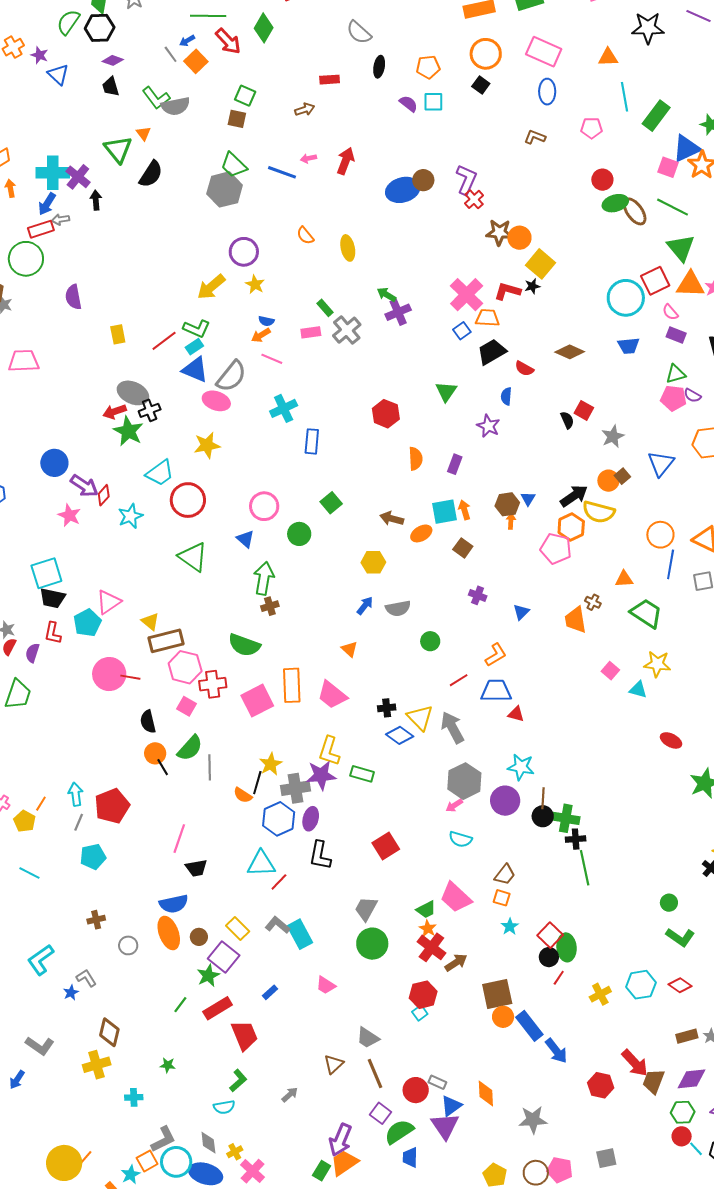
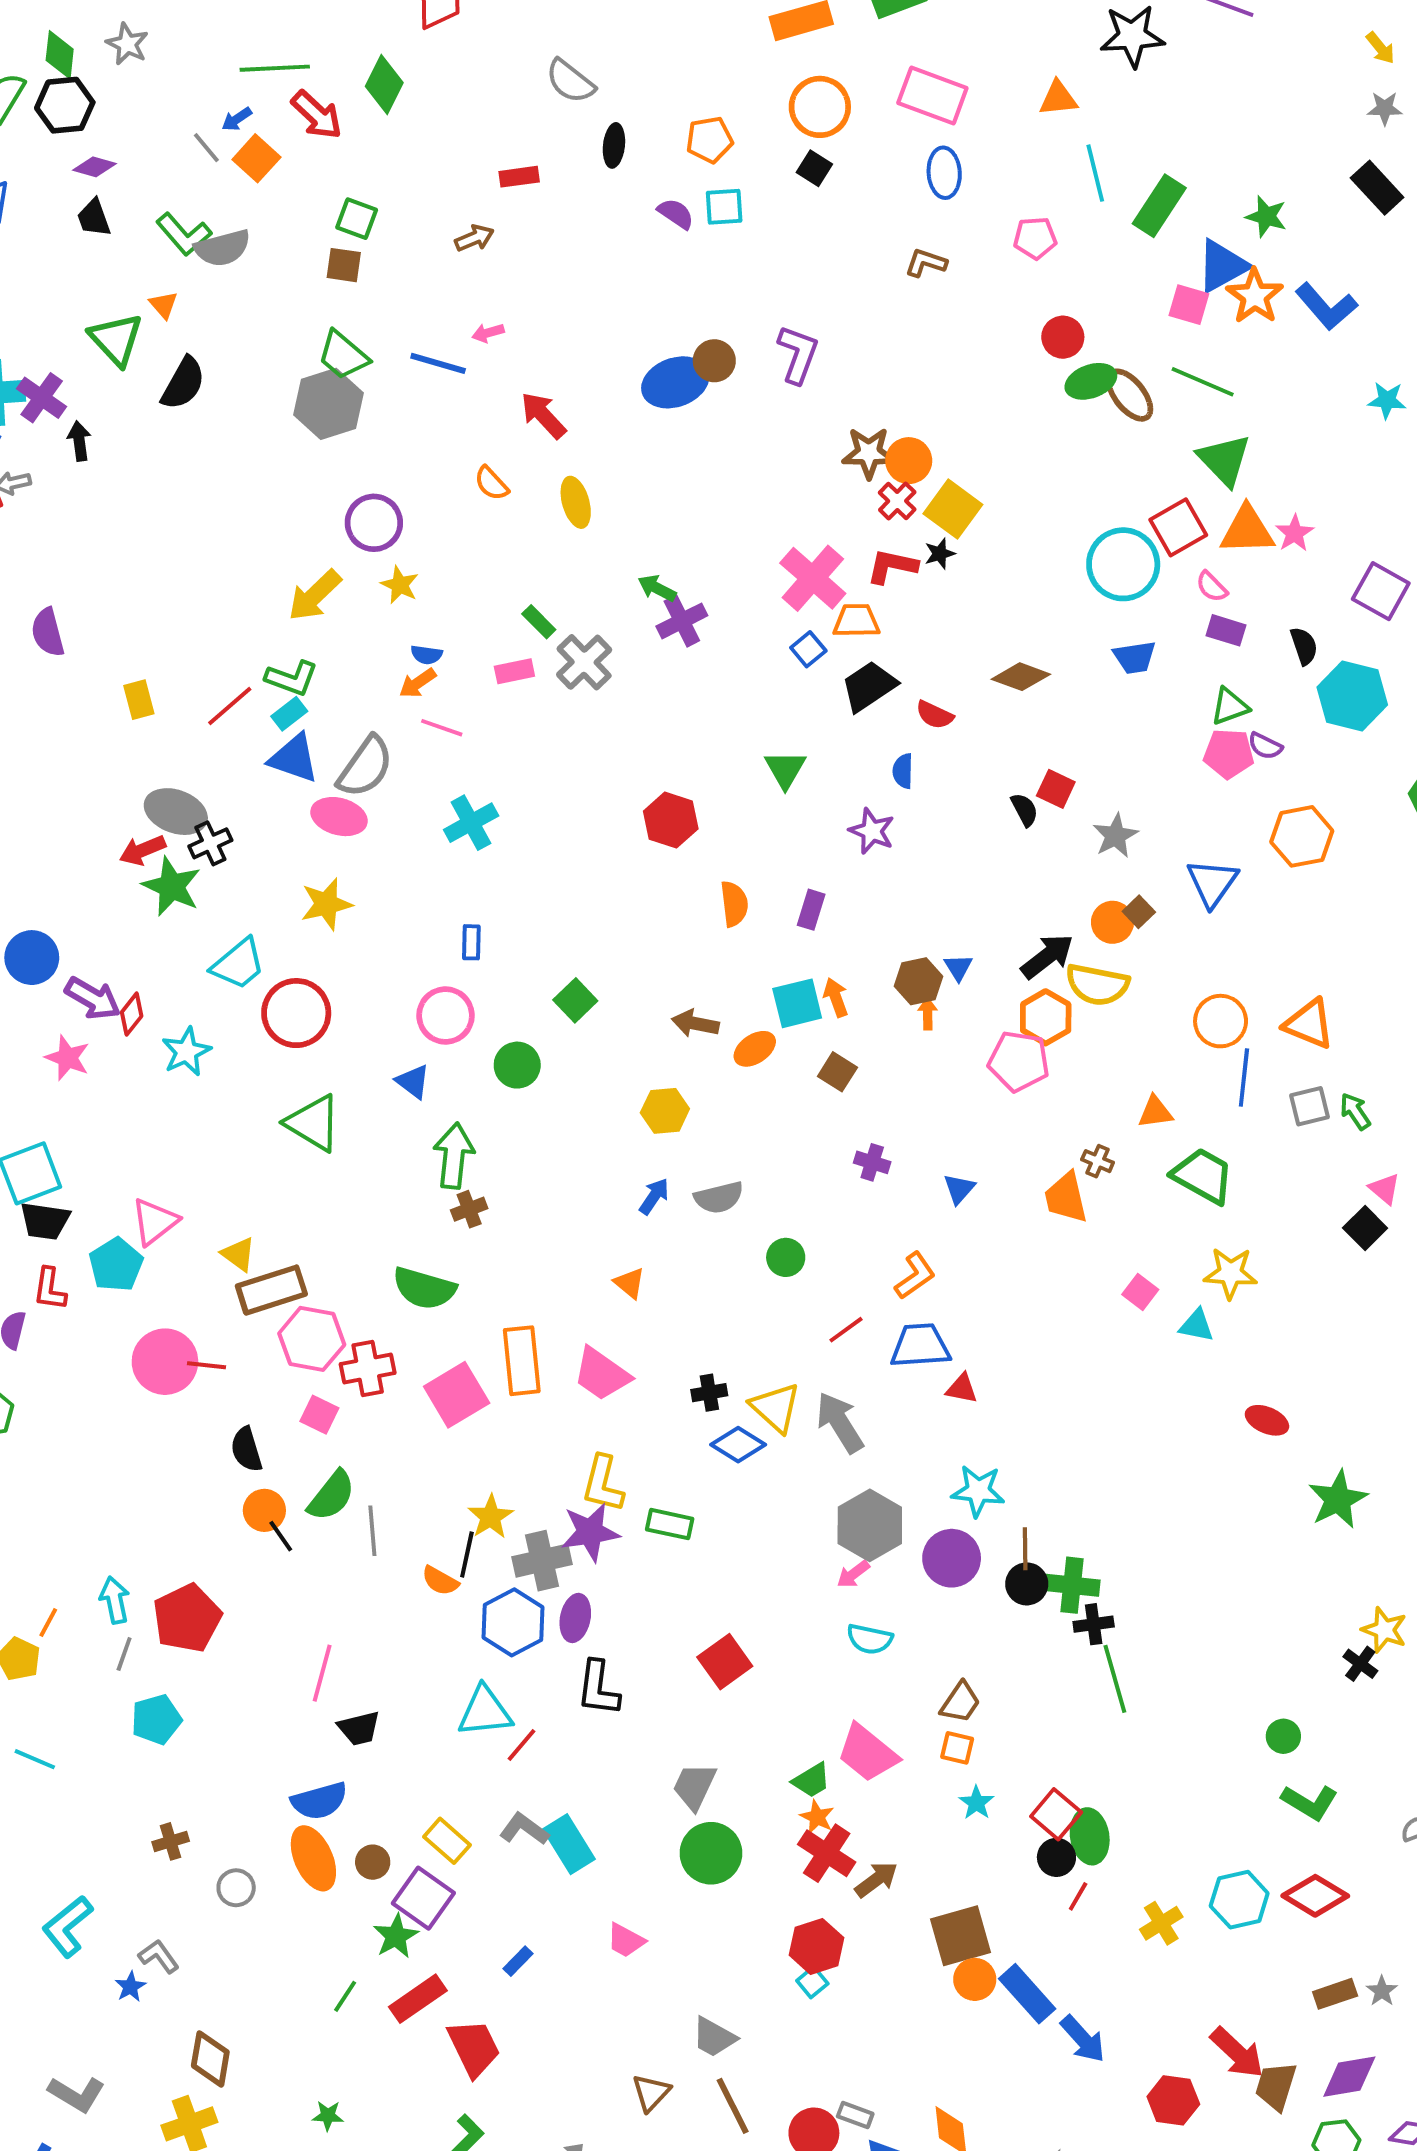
red arrow: (346, 161) -> (543, 415), moved, turned -60
red cross: (474, 199) -> (897, 501), moved
blue rectangle: (312, 441) -> (471, 942), moved, size x0.7
red diamond: (680, 985) -> (1315, 1896), size x1.4

